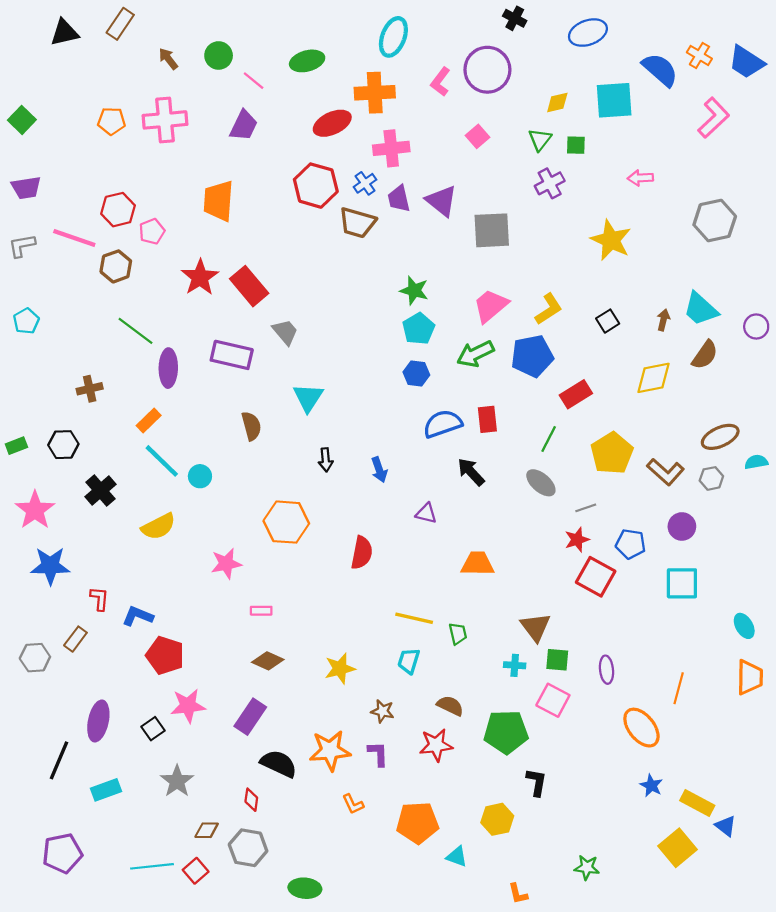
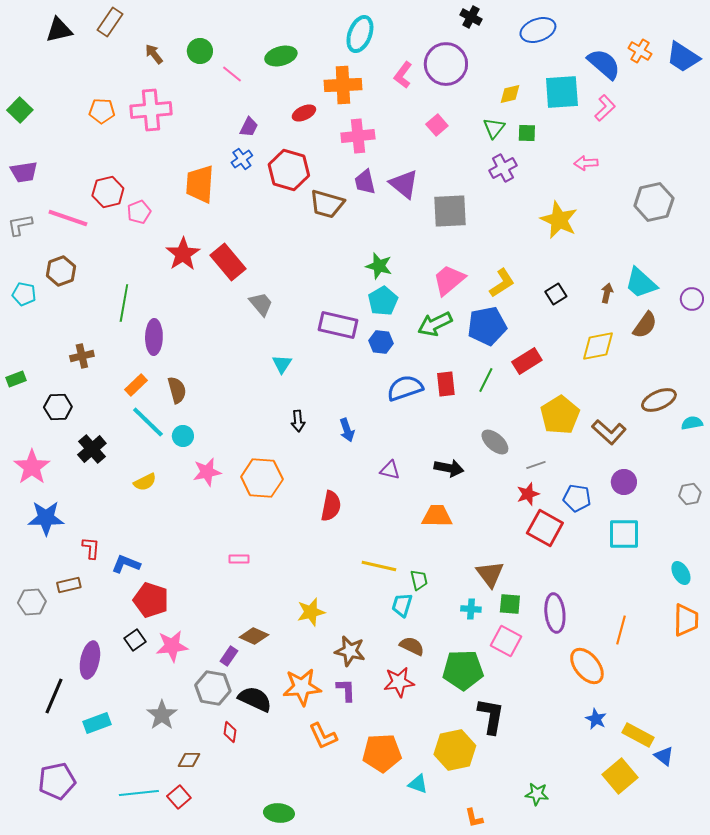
pink L-shape: (714, 118) -> (605, 108), moved, size x0.7
red ellipse: (332, 123) -> (304, 113), size x0.7
purple trapezoid: (244, 125) -> (249, 127), moved, size x0.7
blue cross: (365, 183) -> (242, 159), moved
brown hexagon: (116, 266) -> (61, 271), moved
cyan pentagon: (26, 321) -> (24, 294), turned -30
green line: (136, 331) -> (124, 303), turned 63
purple rectangle: (232, 355) -> (338, 325), moved
cyan triangle: (308, 398) -> (282, 364), size x0.7
brown semicircle: (251, 426) -> (177, 390), moved
green line: (549, 439) -> (486, 380), moved
green rectangle: (16, 446) -> (16, 379), moved
black arrow: (471, 472) -> (449, 468), moved, turned 144
gray hexagon: (711, 478) -> (690, 494), moved
yellow semicircle: (158, 526) -> (145, 482), size x0.7
pink star: (226, 564) -> (207, 472), moved
brown rectangle: (75, 639) -> (69, 585), turned 40
brown diamond: (268, 661) -> (254, 636), moved
cyan trapezoid: (409, 661) -> (402, 605), moved
purple ellipse: (607, 670) -> (555, 613), size x1.5
brown star: (382, 711) -> (350, 651), size x1.4
purple rectangle: (250, 717) -> (229, 656), size x0.6
black square: (153, 729) -> (135, 640), moved
black L-shape: (537, 782) -> (491, 716), size x1.4
orange L-shape: (353, 804) -> (323, 736), size x1.4
yellow hexagon: (497, 819) -> (455, 750), size x1.4
gray hexagon: (248, 848) -> (213, 688), moved

